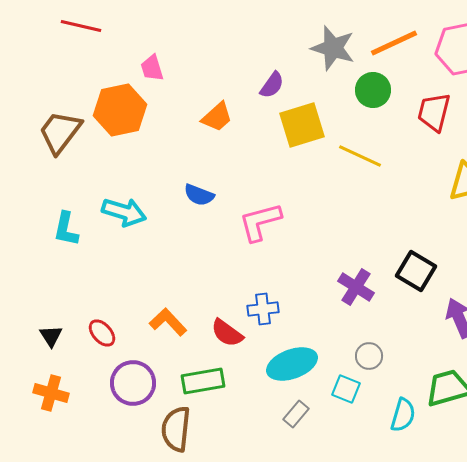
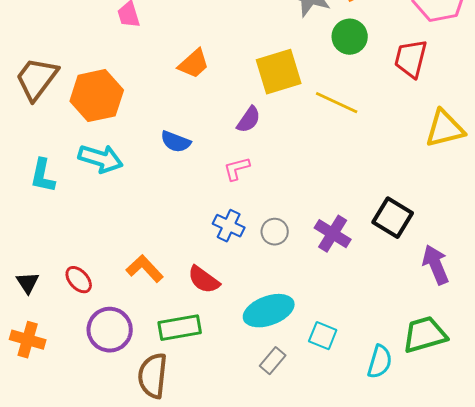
purple semicircle: (272, 85) -> (249, 120), moved
orange hexagon: (120, 110) -> (97, 96), moved
pink L-shape: (260, 222) -> (237, 169), size x0.6
blue cross: (263, 309) -> (229, 226), moved, turned 32
gray circle: (369, 356) -> (275, 232), moved

